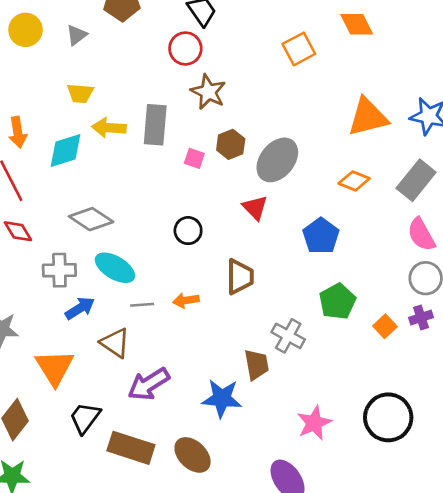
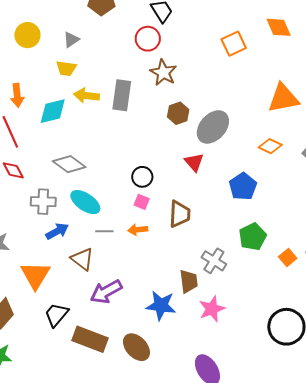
yellow circle: (25, 30) -> (27, 35), moved
gray triangle: (77, 35) -> (71, 40), moved
pink square: (194, 158) -> (142, 202), moved
pink star: (314, 423) -> (212, 309), moved

